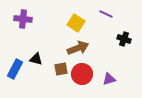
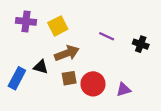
purple line: (106, 14) -> (107, 36), moved
yellow square: (76, 23) -> (58, 26), moved, turned 30
brown arrow: (78, 48) -> (67, 53), moved

